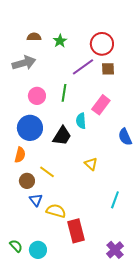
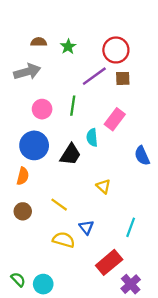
yellow line: (47, 172) -> (59, 205), moved
brown circle: (27, 181) -> (23, 211), moved
blue triangle: (36, 200) -> (86, 227), moved
red rectangle: (76, 231) -> (109, 262), moved, turned 65

